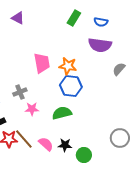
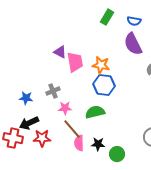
purple triangle: (18, 18) -> (60, 52), moved
purple semicircle: (100, 45) -> (133, 44), turned 55
brown line: (24, 139) -> (72, 129), moved
pink semicircle: (46, 144) -> (79, 143), turned -133

